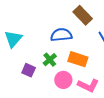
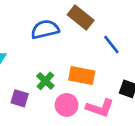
blue semicircle: (61, 35) -> (45, 29), moved

